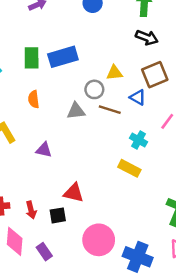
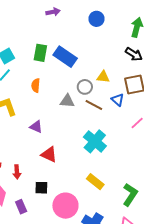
blue rectangle: (63, 57) -> (65, 57), turned 40
cyan cross: (139, 140) -> (95, 141), moved, size x1.6
yellow rectangle: (129, 168) -> (95, 182), moved
red triangle: (74, 193) -> (49, 154), moved
black square: (58, 215) -> (41, 188), moved

